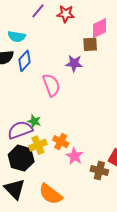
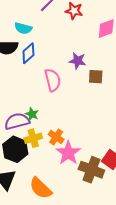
brown square: (90, 44) -> (96, 77), moved
pink star: (74, 156) -> (68, 153), size x1.4
brown cross: (99, 171) -> (91, 170), size x1.4

